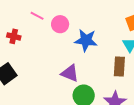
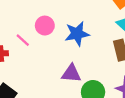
pink line: (37, 16) -> (23, 40), moved, turned 32

